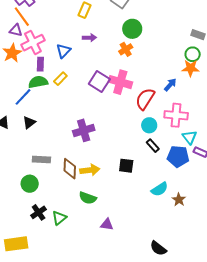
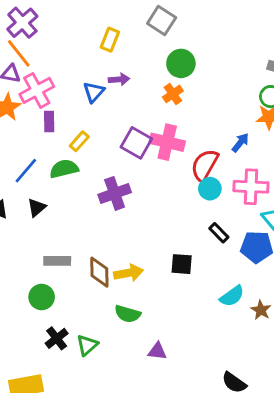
blue triangle: (63, 51) -> (94, 92), moved
green semicircle: (38, 82) -> (64, 169), moved
cyan circle: (149, 125) -> (210, 189), moved
purple cross: (84, 130) -> (115, 193), moved

